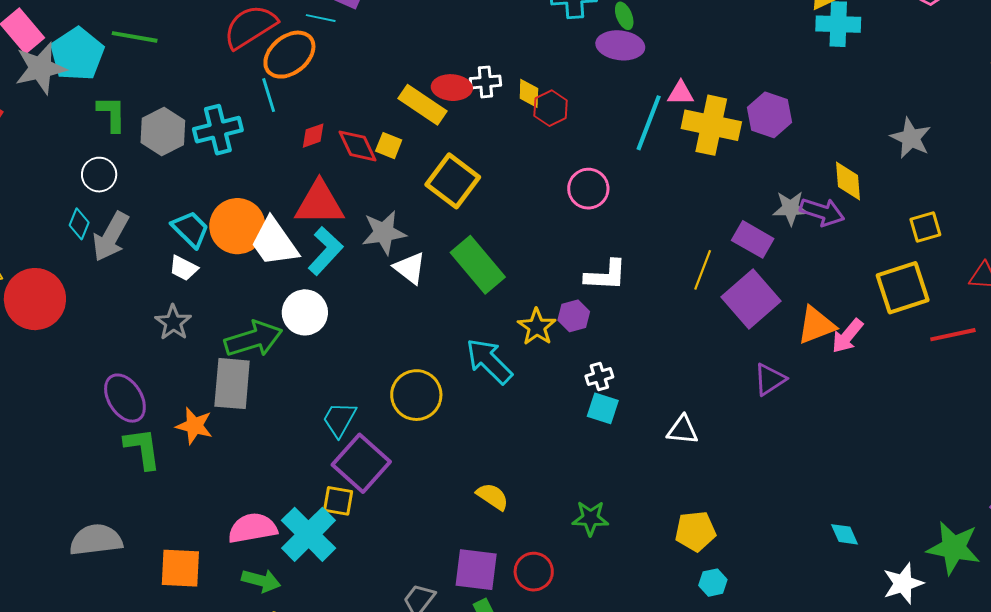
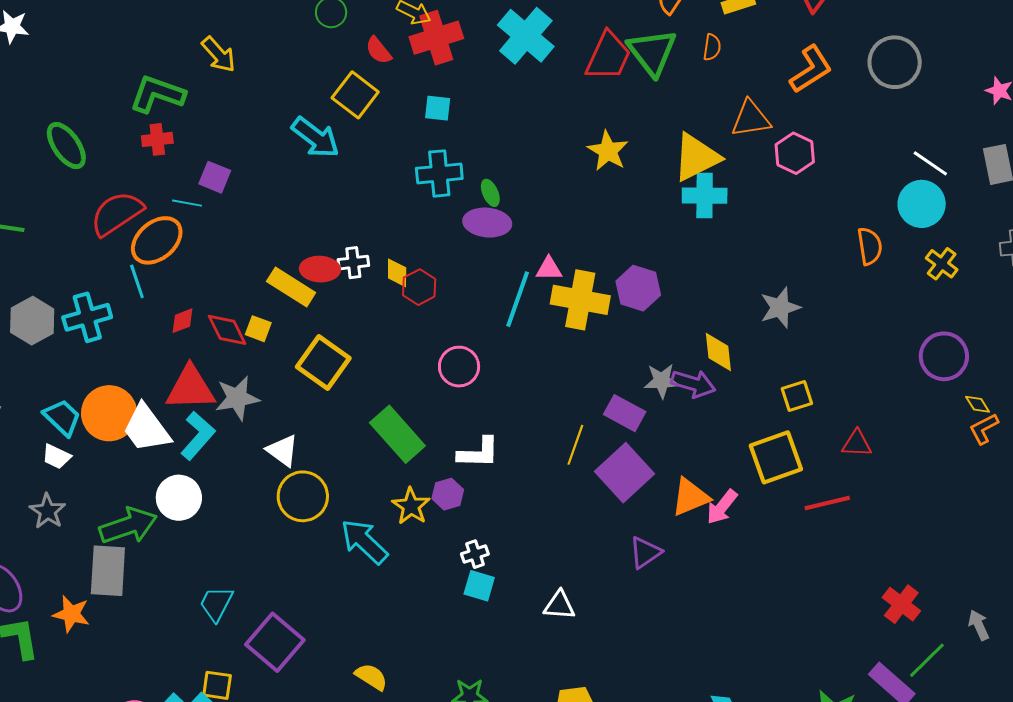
gray star: (911, 138) -> (780, 308), turned 30
gray star: (384, 233) -> (237, 398), moved
green rectangle: (478, 265) -> (397, 434), moved
yellow circle: (416, 395) -> (303, 496), moved
purple square: (361, 463) -> (275, 642), moved

